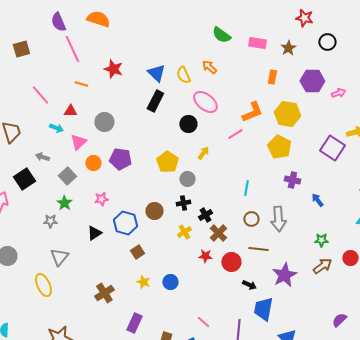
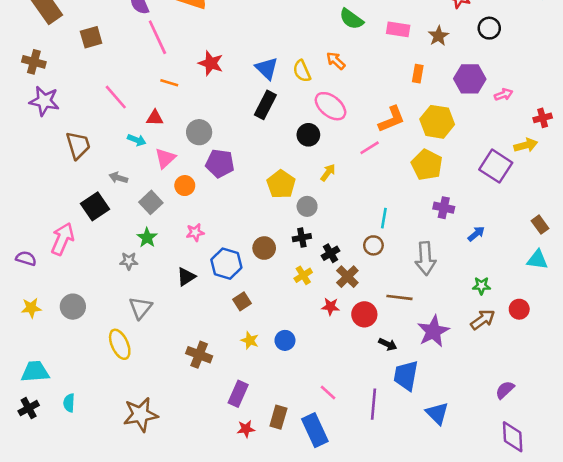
purple pentagon: (120, 159) -> (220, 163), moved
blue arrow: (317, 200) -> (476, 234), turned 88
brown circle: (251, 219) -> (373, 245), moved
brown cross: (104, 293) -> (199, 355), turned -36

